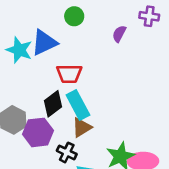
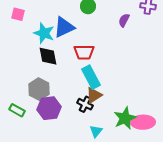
black diamond: (53, 104) -> (48, 56), moved, turned -65
purple hexagon: (38, 132) -> (49, 108), moved
black cross: (67, 152) -> (85, 104), moved

